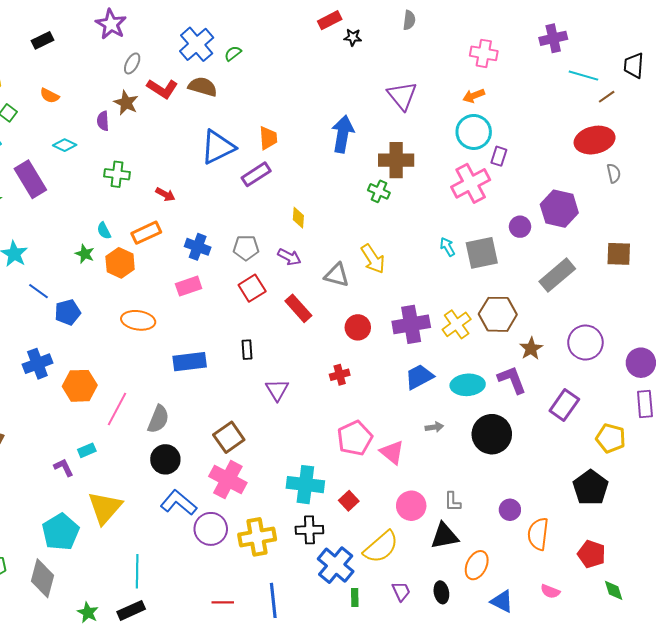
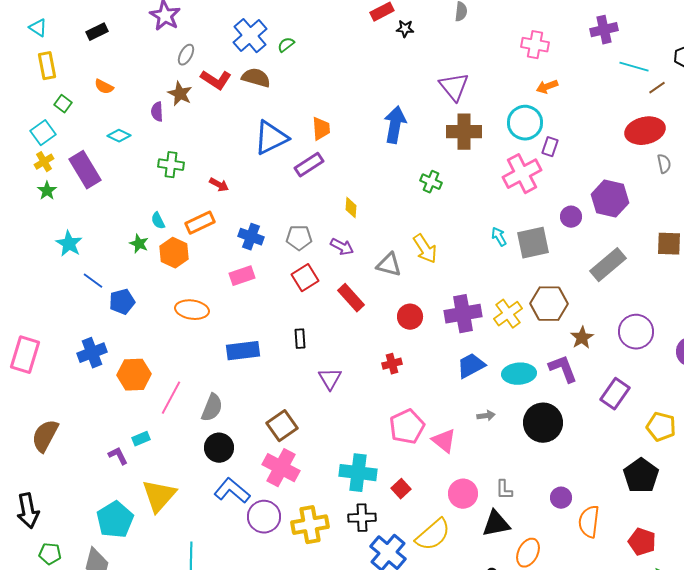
orange arrow: (474, 96) -> (547, 87), moved
brown cross: (396, 160) -> (464, 132), moved

